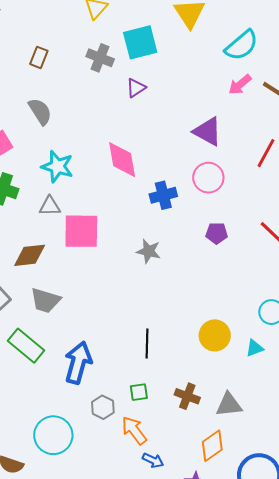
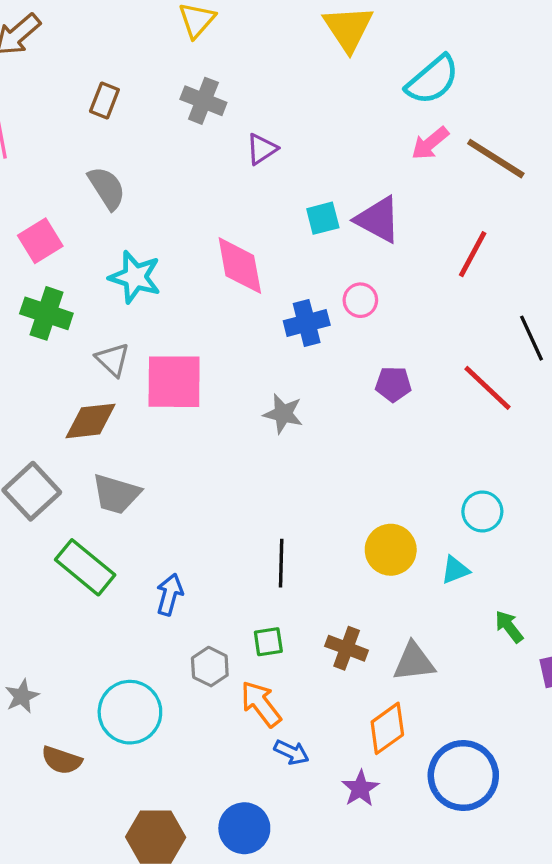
cyan square: (140, 42) -> (323, 218), moved, size x0.6
pink circle: (208, 178) -> (360, 300), moved, size x0.7
gray triangle: (50, 206) -> (113, 360), moved, turned 45
blue arrow: (78, 363) -> (170, 594), size x0.6

